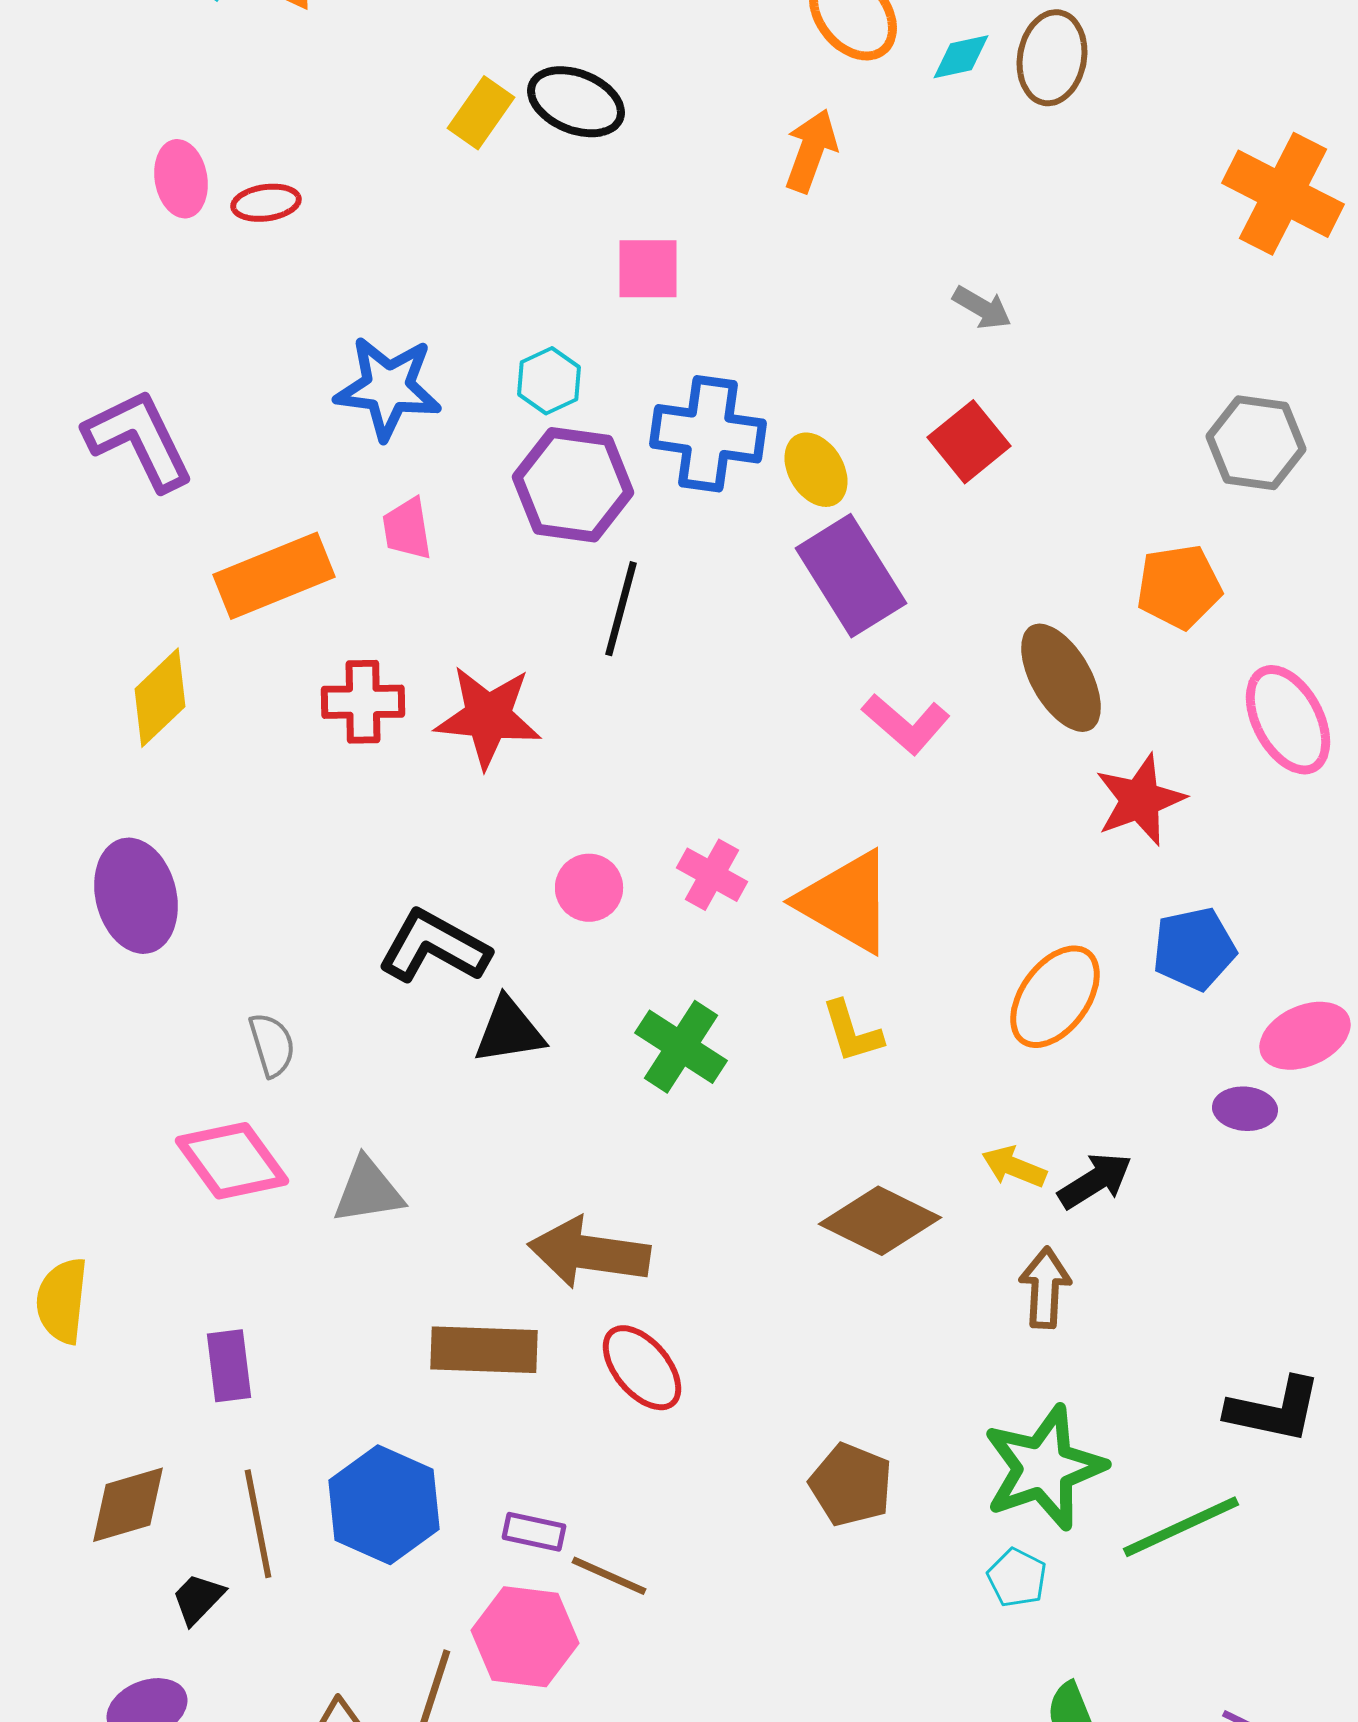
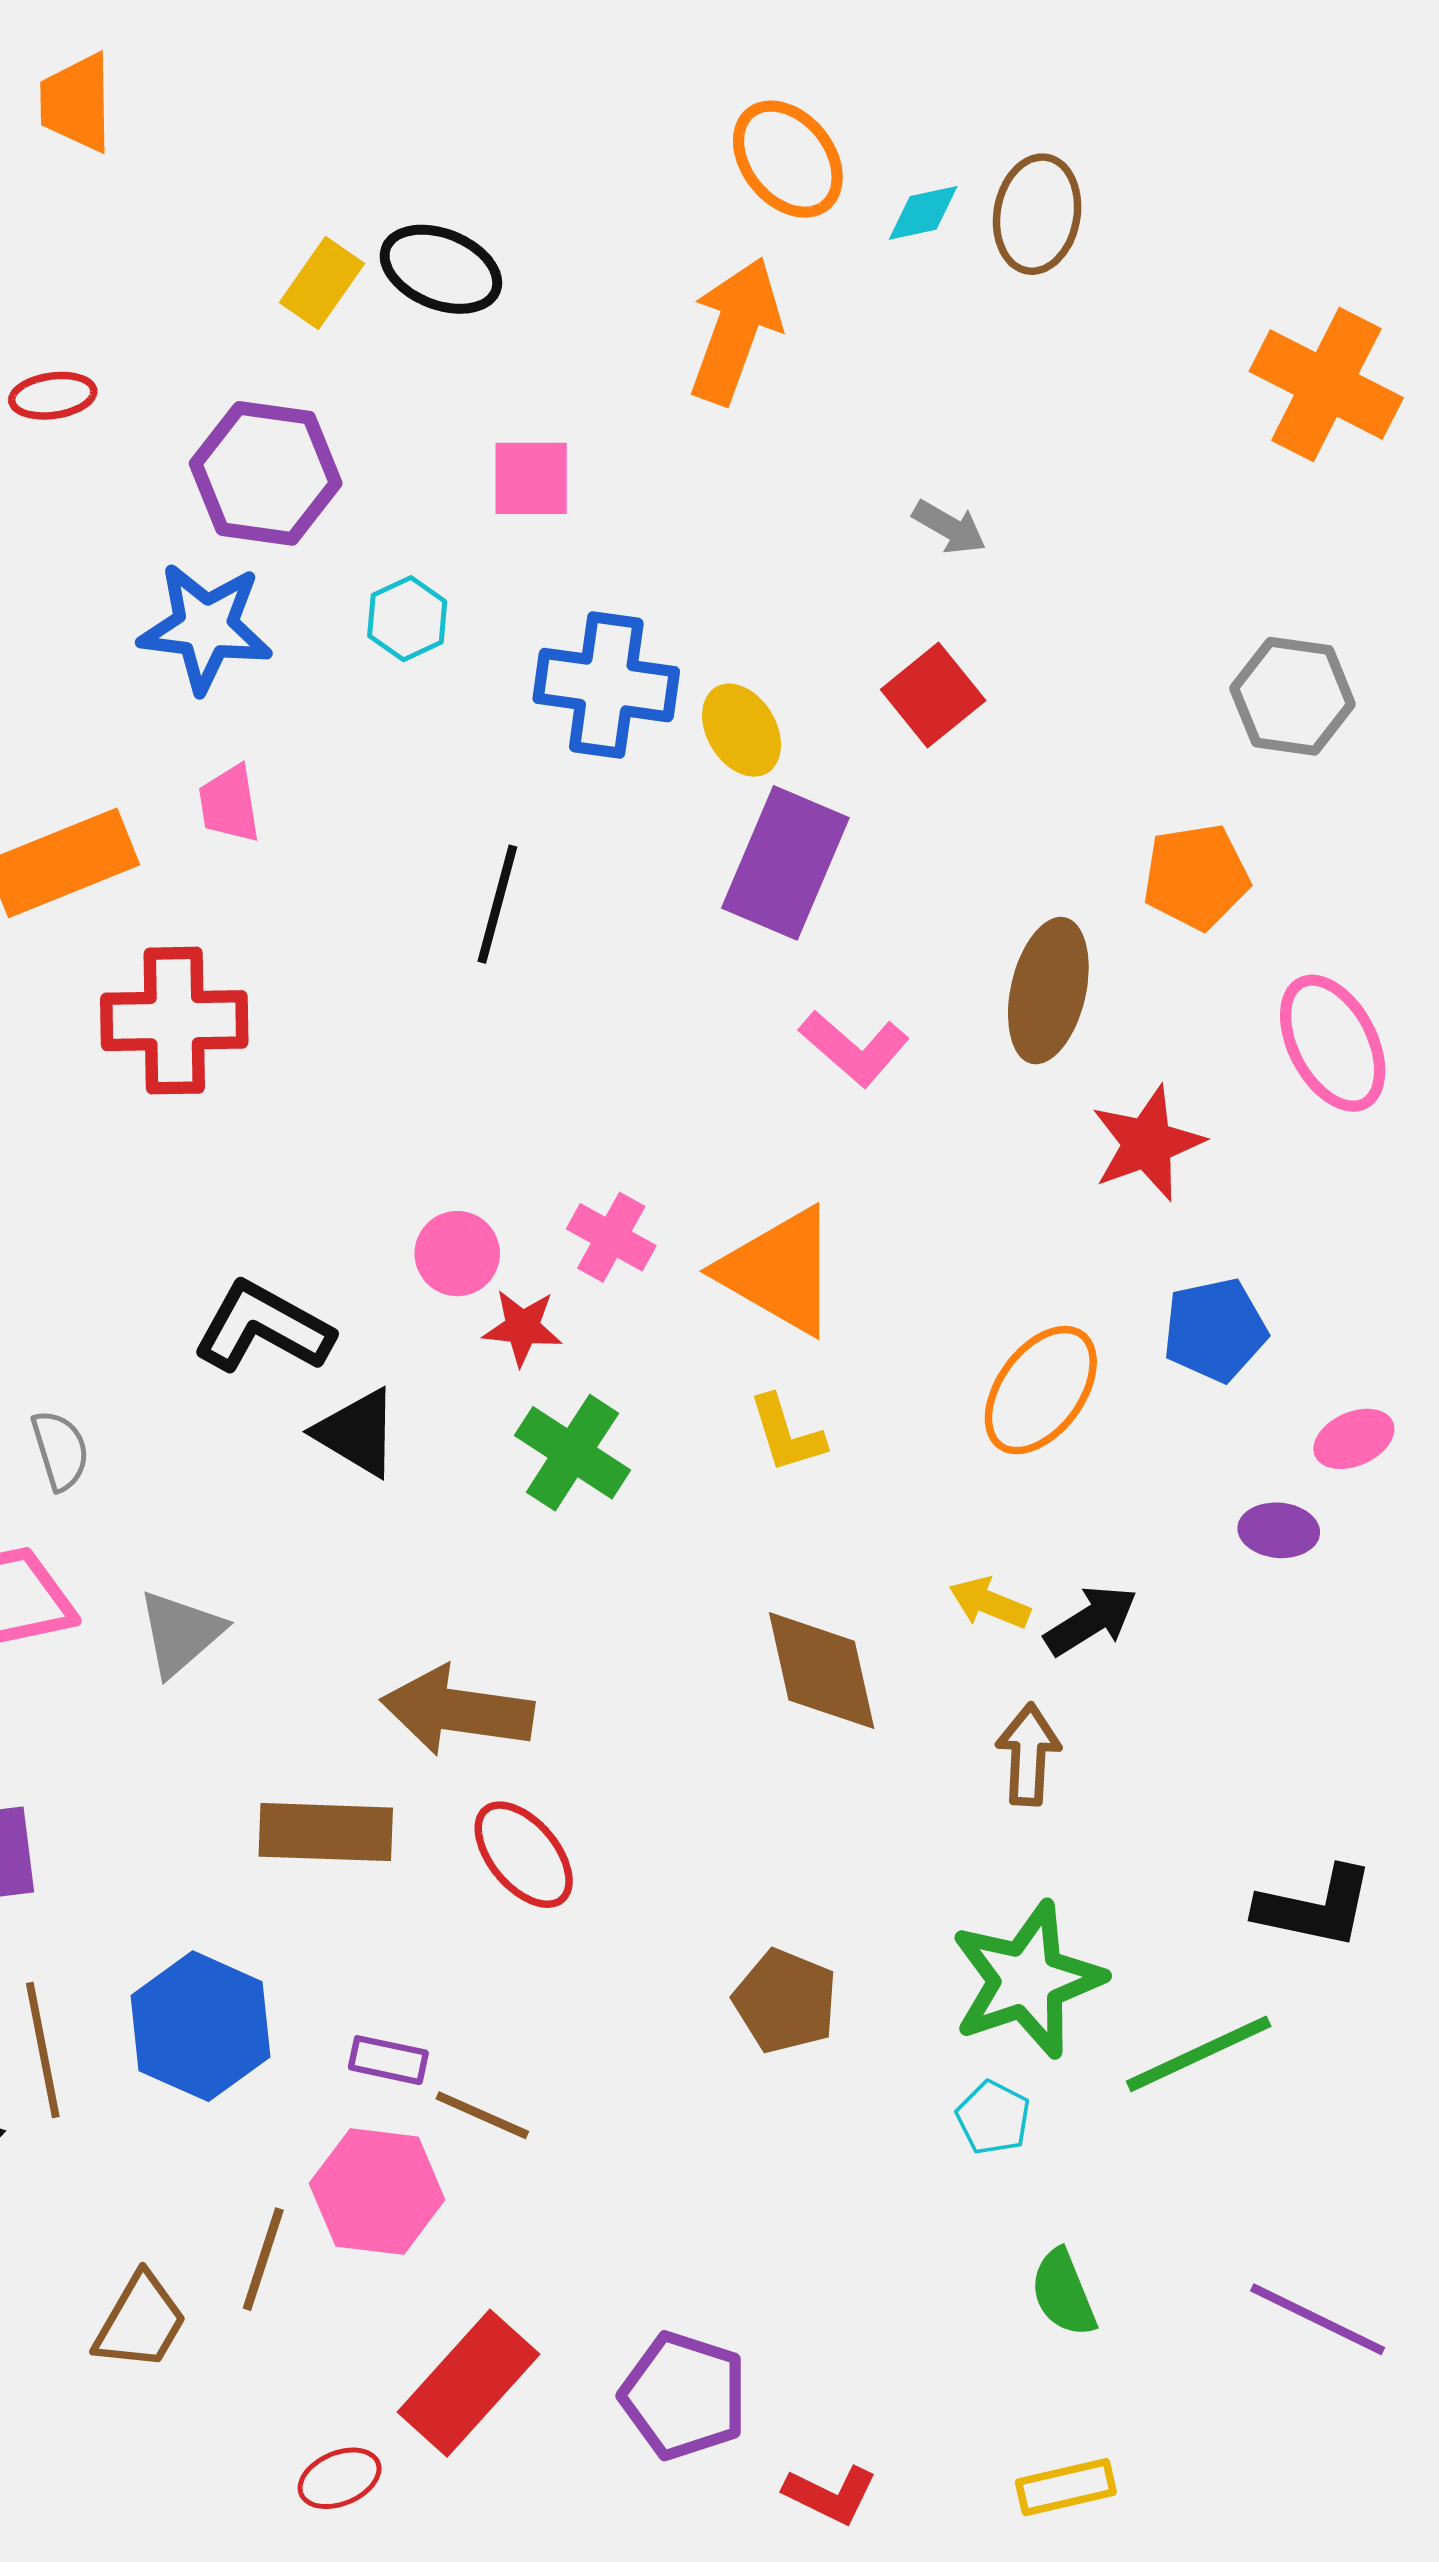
orange arrow: (811, 151) -> (735, 331), size x1.4
purple hexagon: (573, 485) -> (266, 473), moved
purple rectangle: (851, 576) -> (785, 863), turned 55
brown ellipse: (1061, 678) -> (1048, 991), turned 43
red cross: (363, 702) -> (174, 1021), size x1.4
red star: (488, 717) -> (522, 1327), moved, size x0.6
black triangle: (509, 1031) -> (357, 1433), turned 40
pink ellipse: (1305, 1036) -> (1354, 1439), size x0.7
gray triangle: (368, 1191) -> (180, 1633), turned -32
brown diamond: (880, 1221) -> (822, 1671), turned 51

